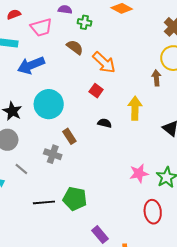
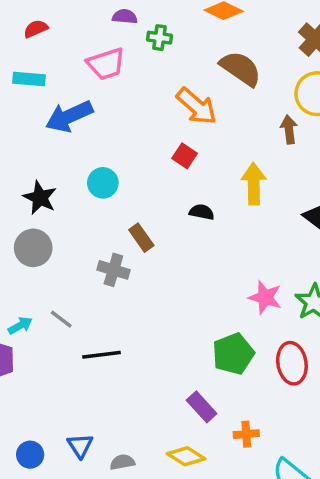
pink trapezoid: (41, 27) -> (106, 64), moved
brown semicircle: (75, 47) -> (241, 68), moved, size x1.4
cyan circle: (49, 104) -> (103, 183), size x0.6
gray line: (21, 169) -> (61, 319), moved
pink star: (139, 173) -> (265, 297), turned 30
green pentagon: (75, 199) -> (233, 354), moved, turned -30

